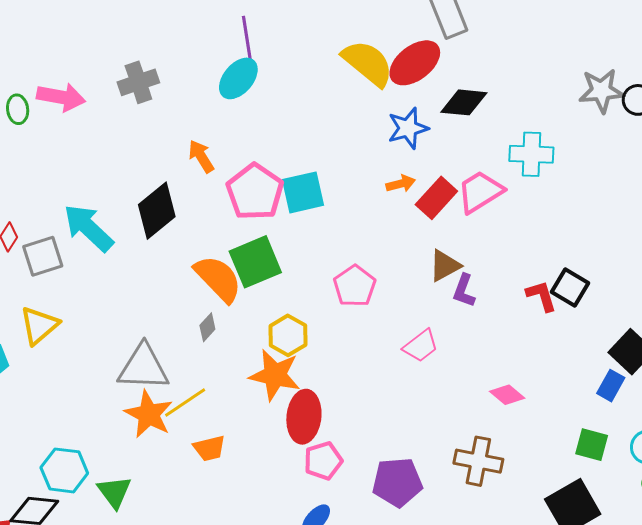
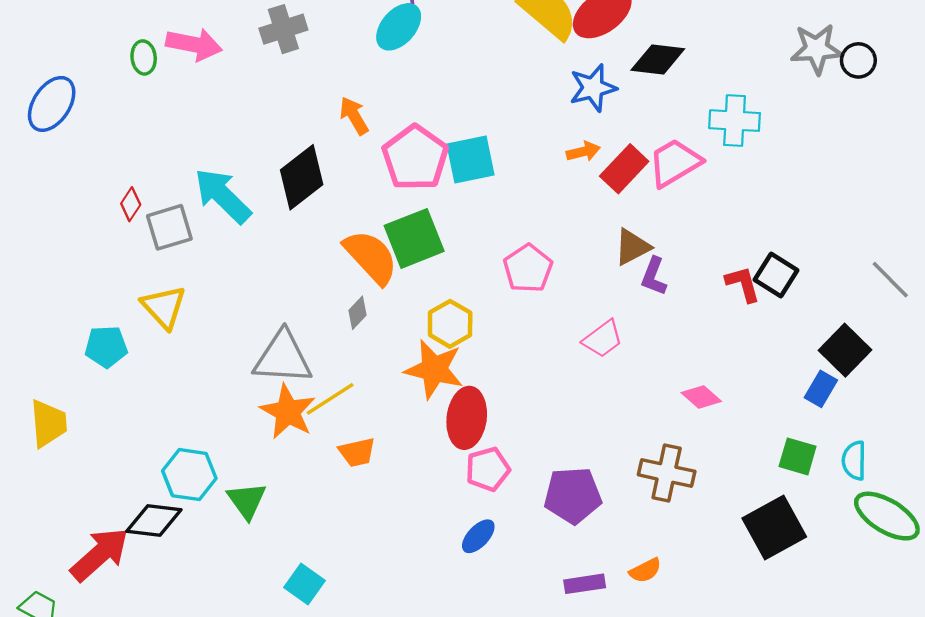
yellow triangle: (39, 325) -> (164, 307), turned -33

